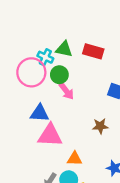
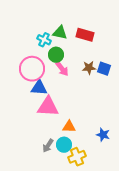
pink circle: (31, 72) -> (32, 69), moved
brown star: (100, 126) -> (89, 68), moved

